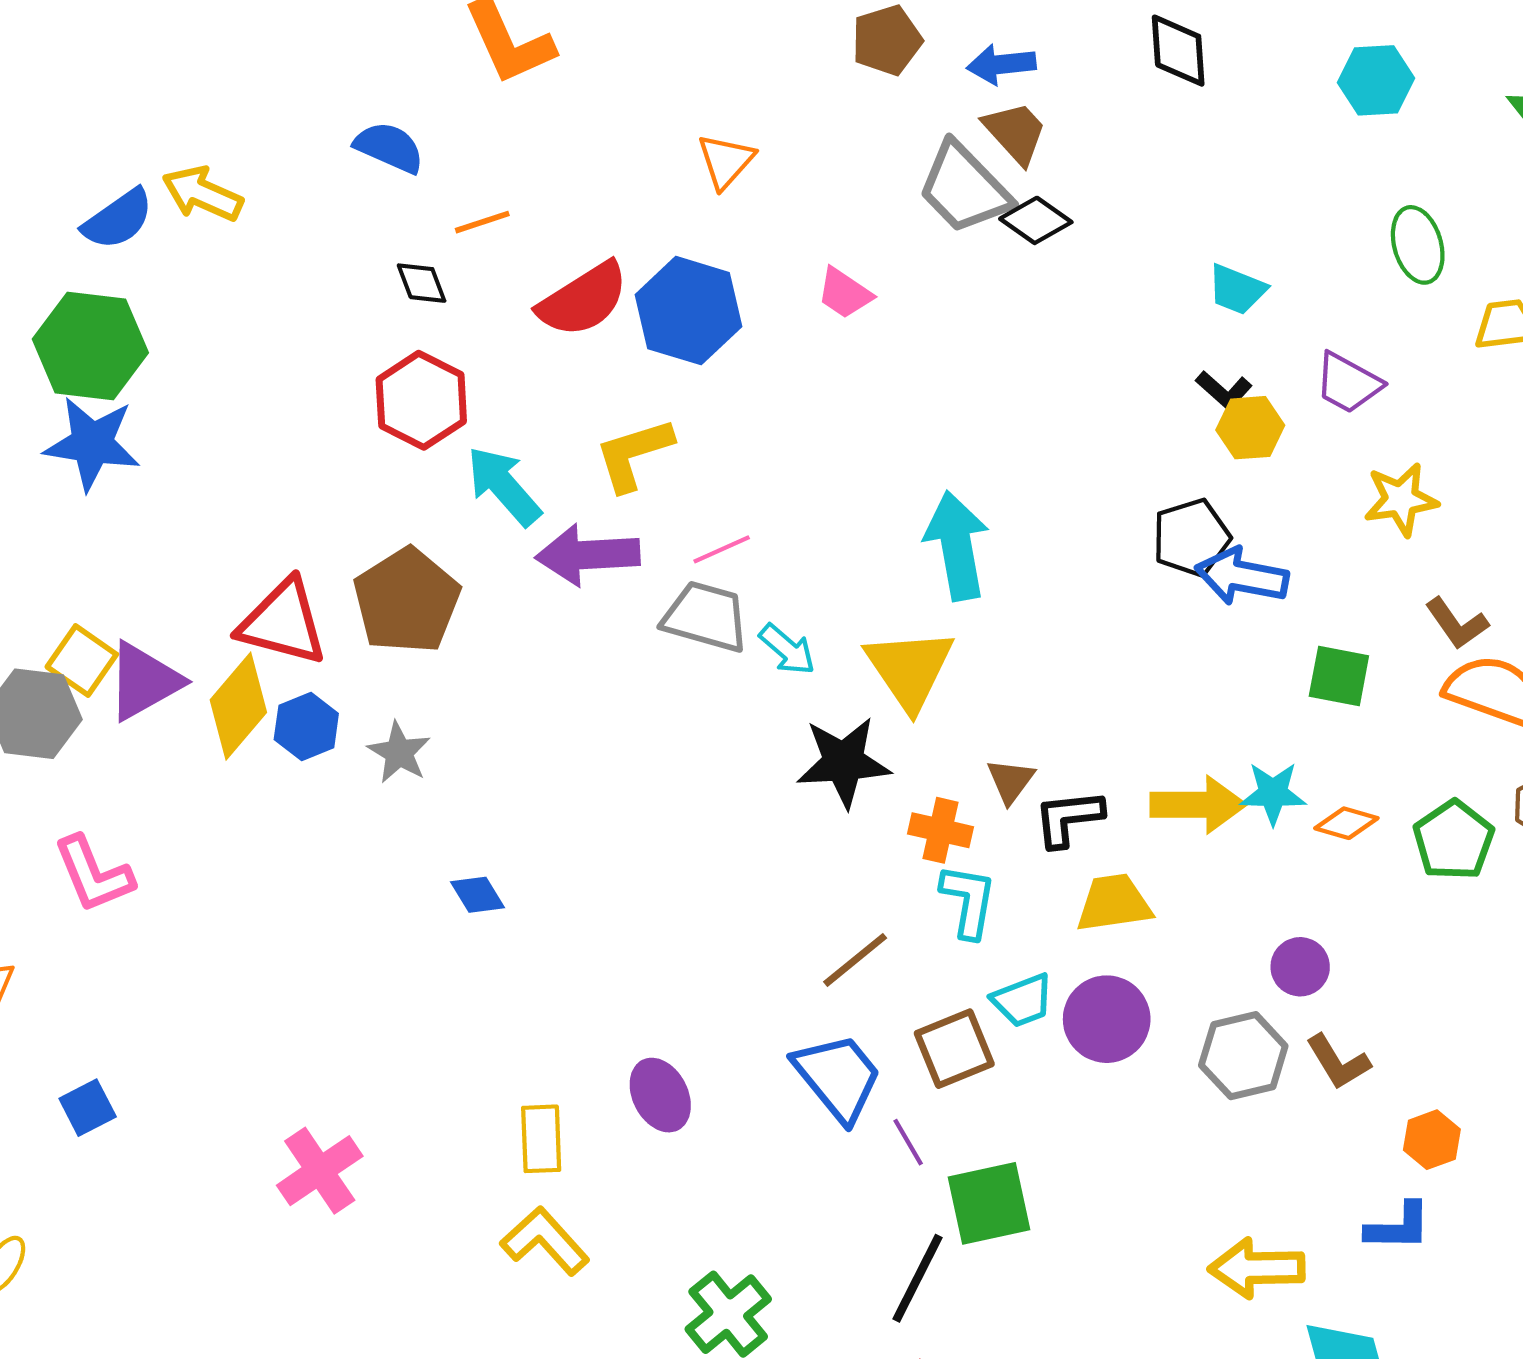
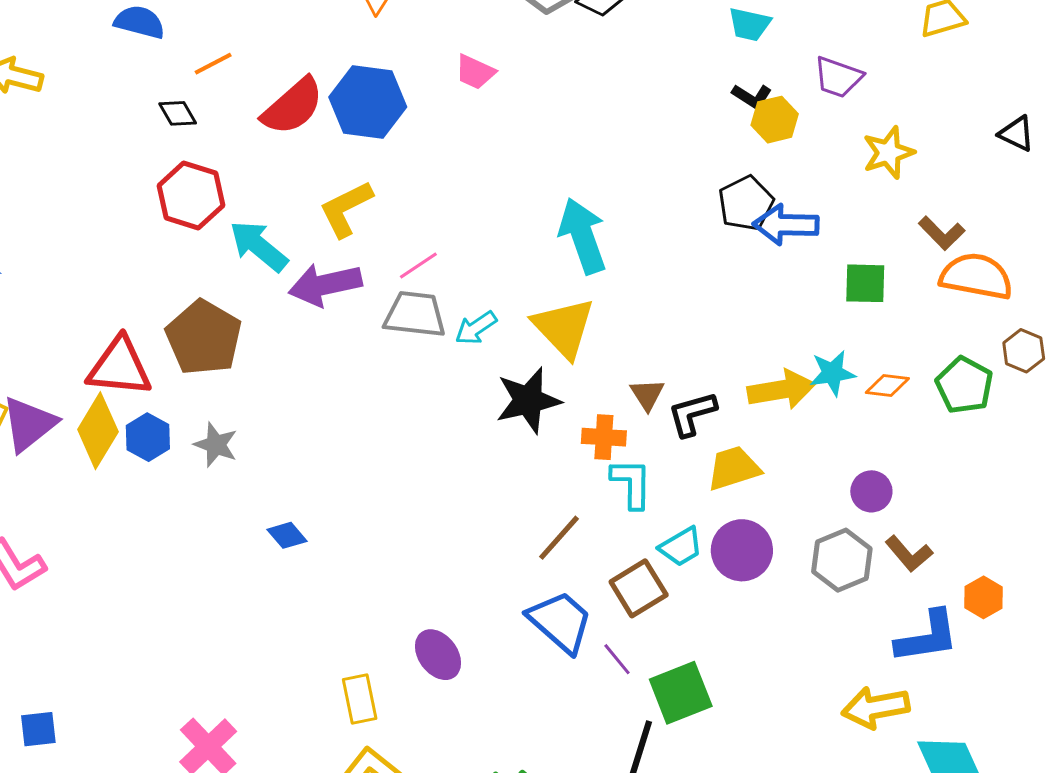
cyan arrow: (787, 649) -> (476, 328), turned 114
blue square: (88, 1108) -> (38, 729), turned 30
blue L-shape: (1398, 1227) -> (927, 637), moved, size x1.4

